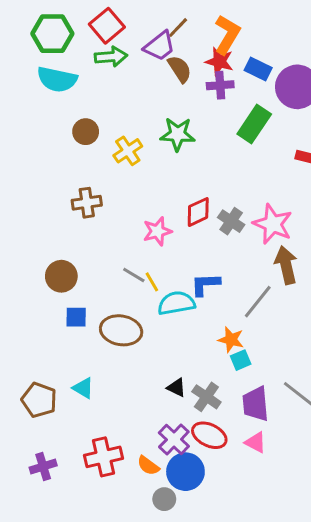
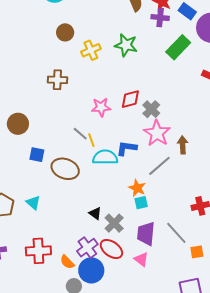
pink star: (273, 224) -> (157, 133), moved
brown arrow: (286, 265) -> (183, 145), size x0.7
brown circle: (61, 276) -> (18, 124), moved

